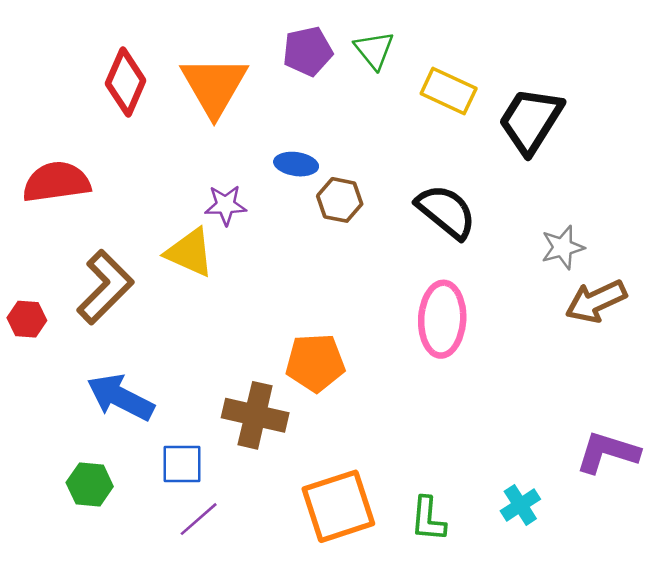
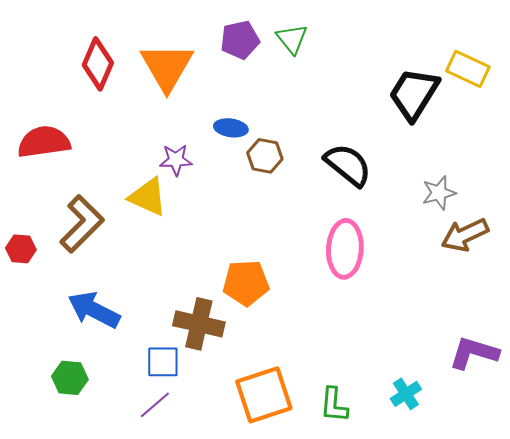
yellow rectangle: (449, 91) -> (468, 69), moved
blue square: (182, 464) -> (163, 362), moved

